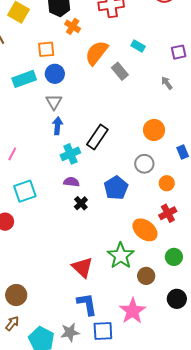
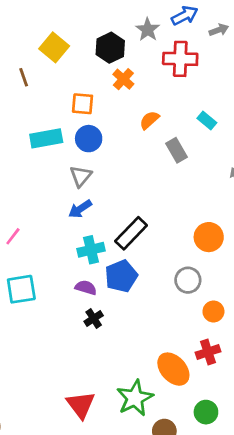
orange semicircle: (96, 53) -> (149, 120), size x0.6
blue arrow: (57, 126) -> (80, 209), turned -138
blue pentagon: (116, 188) -> (121, 276), moved

